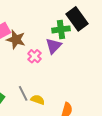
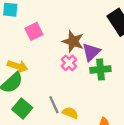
green cross: (61, 29) -> (100, 69), moved
brown star: (16, 40) -> (73, 41), moved

